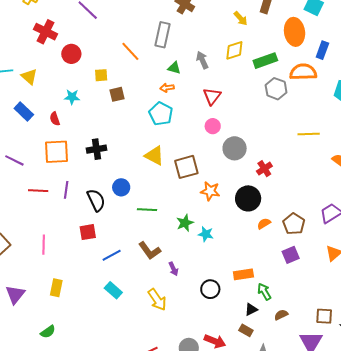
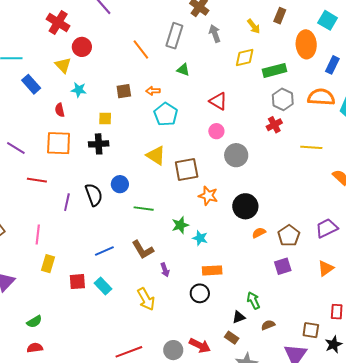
gray arrow: (202, 60) -> (215, 34), moved
orange semicircle: (303, 72) -> (321, 97), moved
yellow square: (101, 75) -> (105, 118), moved
yellow triangle: (29, 77) -> (63, 65), moved
orange arrow: (167, 88) -> (153, 91), moved
red triangle: (212, 96) -> (218, 101), turned -42
blue rectangle: (24, 111) -> (31, 84), moved
red cross: (264, 169) -> (274, 125), moved
purple line: (66, 190) -> (67, 202), moved
red square: (88, 232) -> (77, 282), moved
orange rectangle: (243, 274) -> (212, 270), moved
yellow rectangle: (56, 288) -> (48, 264), moved

